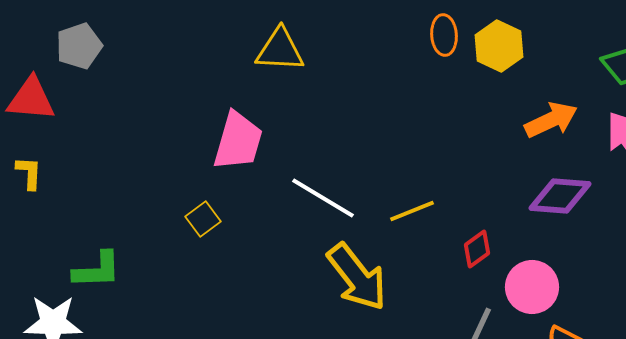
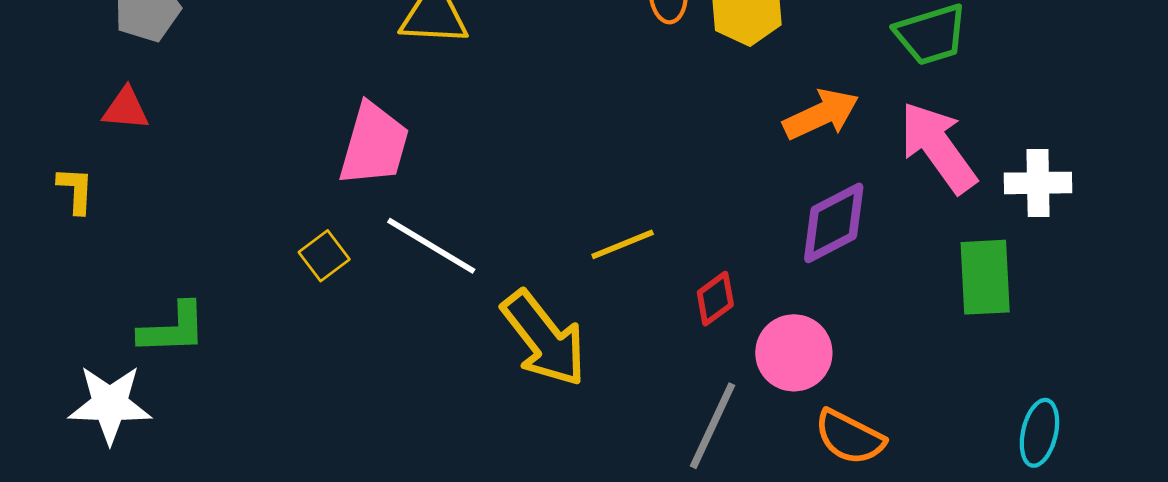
red triangle: (31, 99) -> (126, 109), moved, size x0.7
purple diamond: (560, 196) -> (834, 223), turned -32
white line: (323, 198) -> (431, 246), moved

